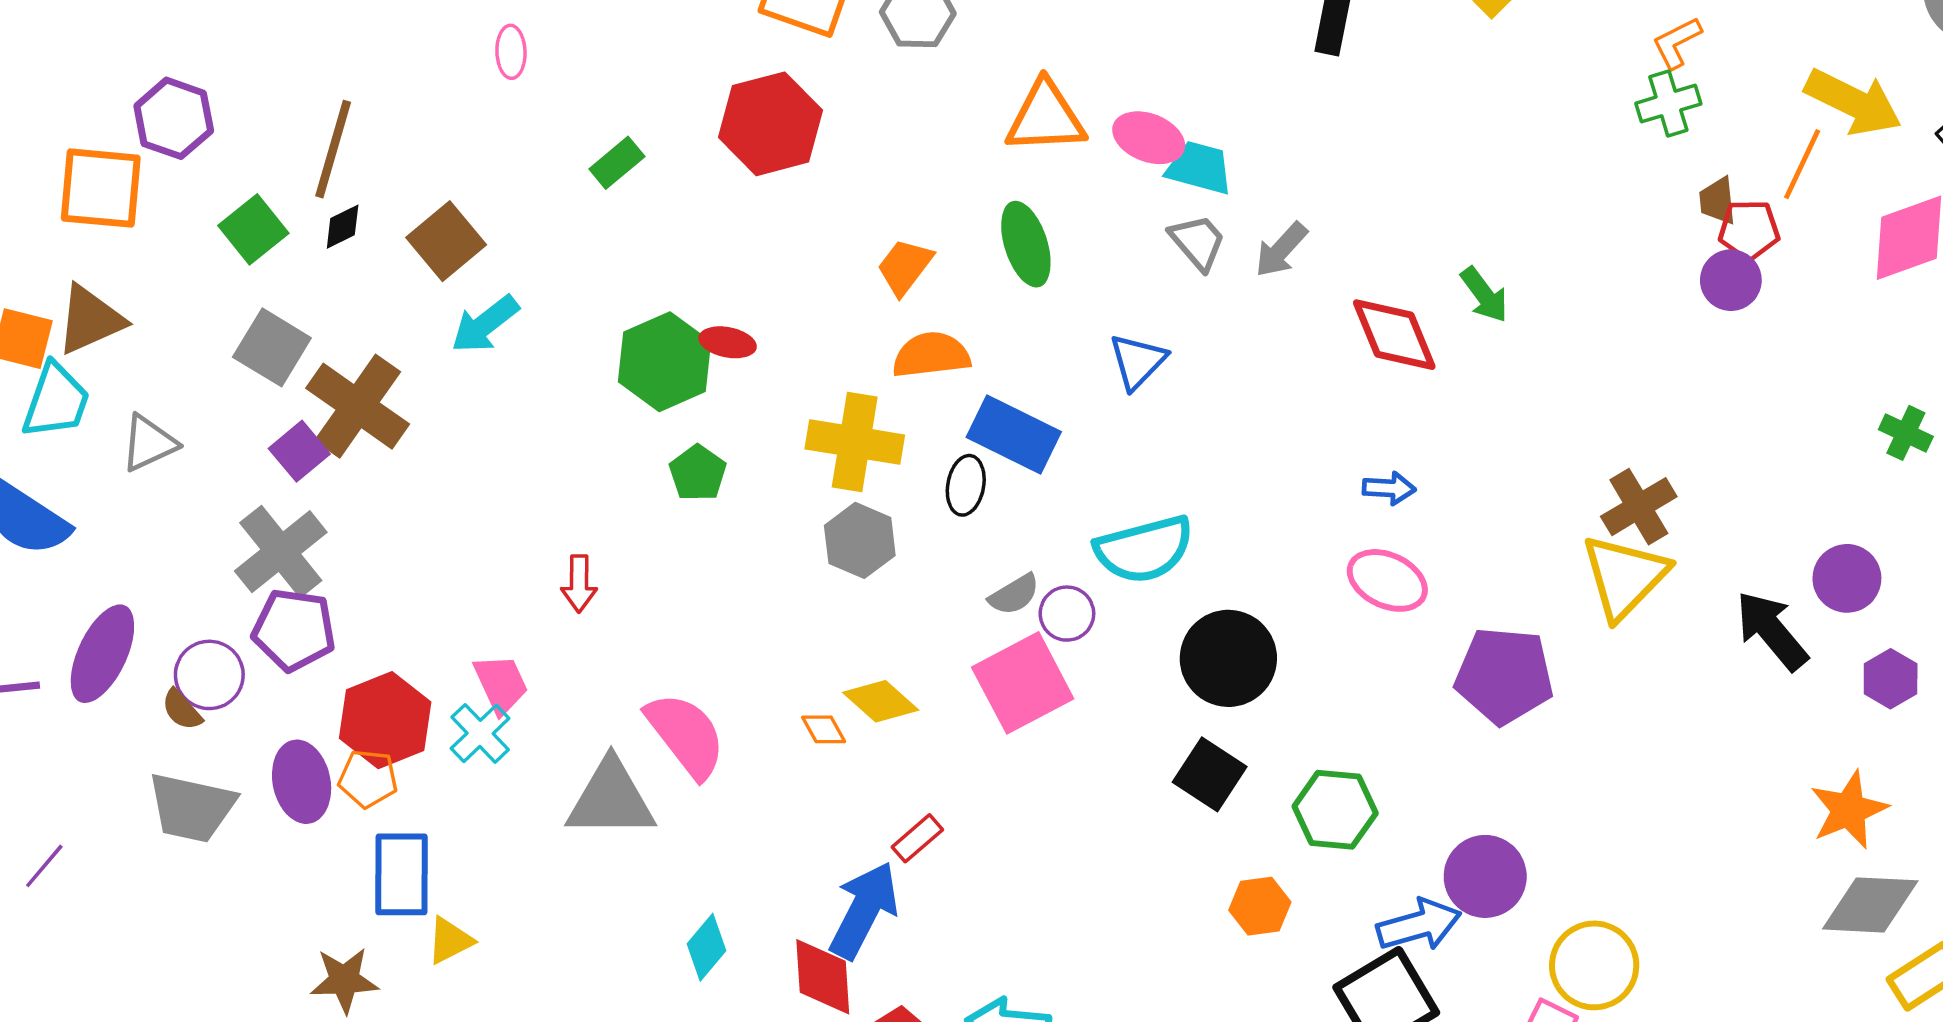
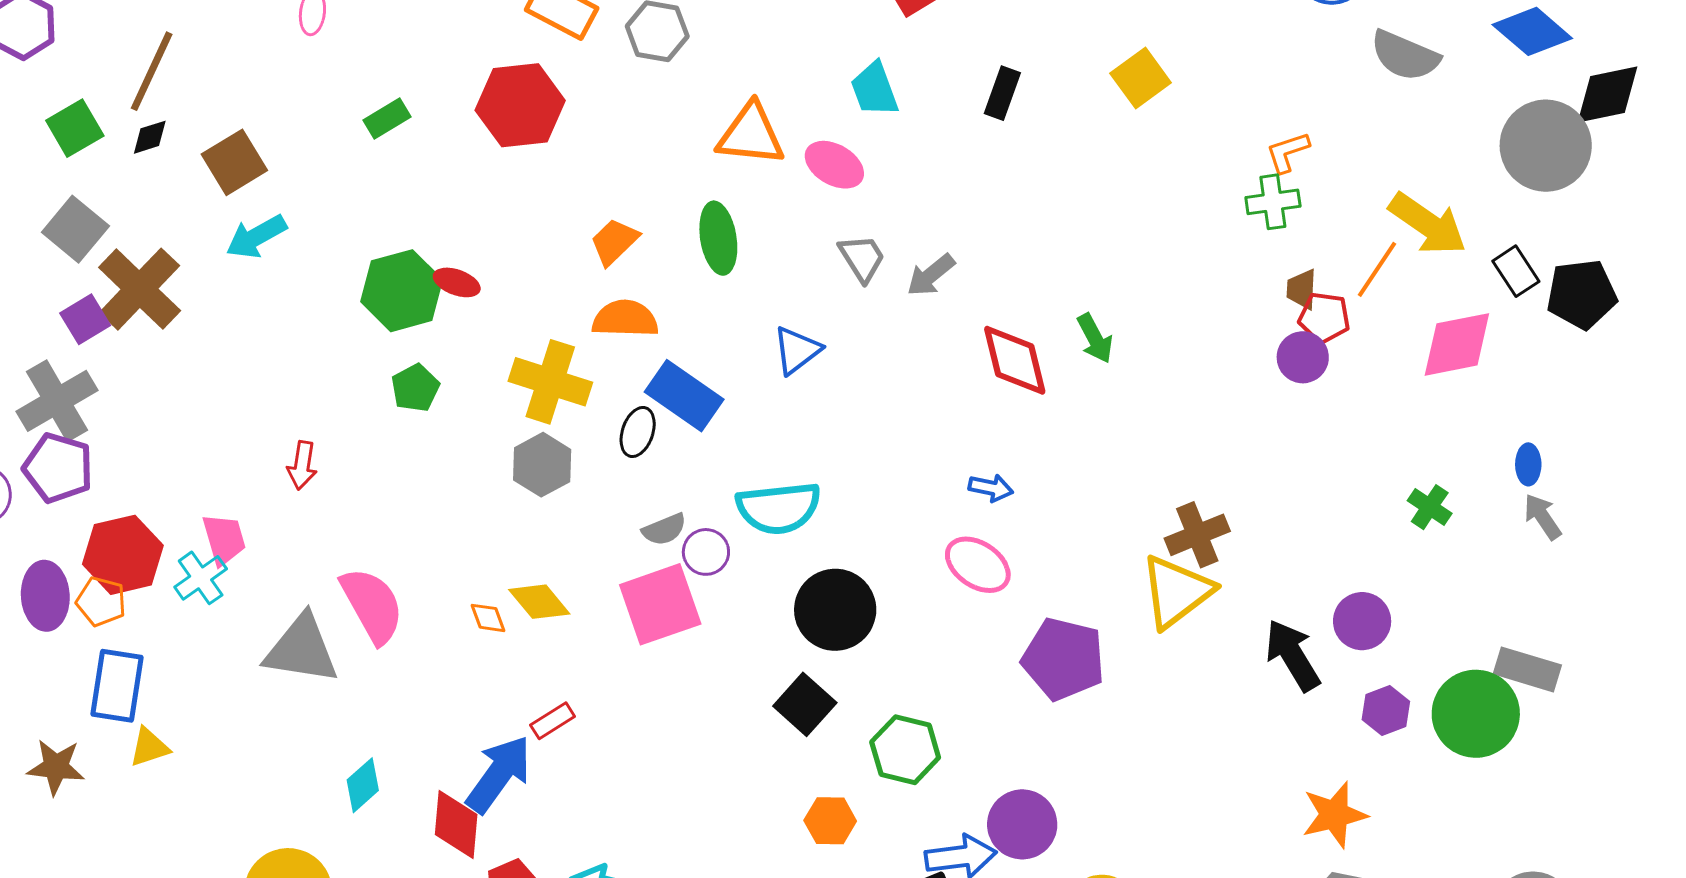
cyan trapezoid: (1199, 168) -> (874, 89), moved, turned -134

